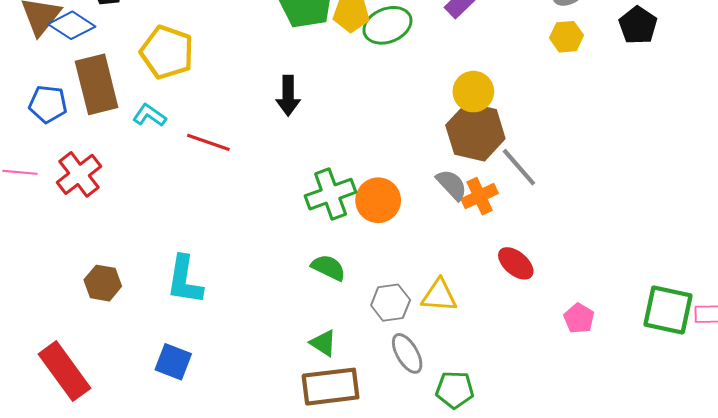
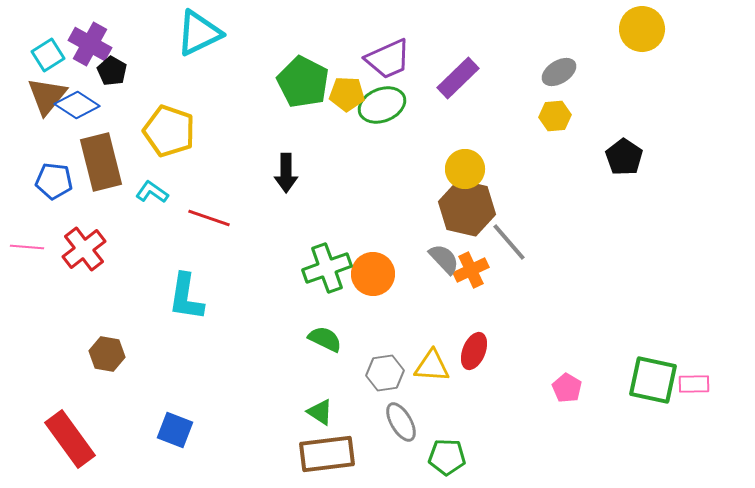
black pentagon: (638, 25) -> (624, 157), moved
red ellipse: (516, 263) -> (474, 351), moved, turned 72
cyan L-shape: (185, 280) -> (186, 297), moved

